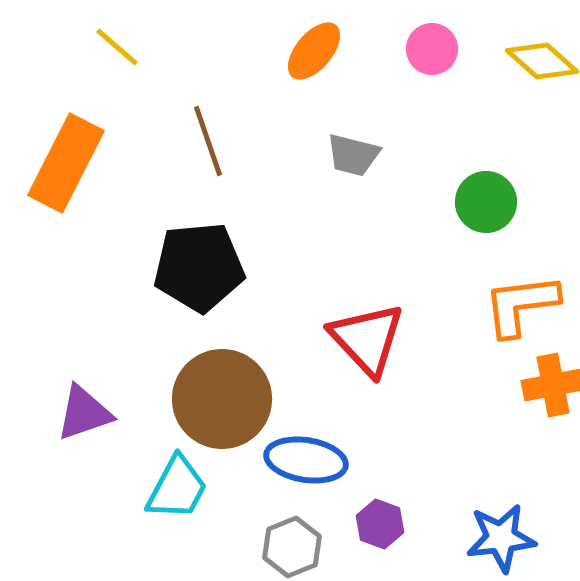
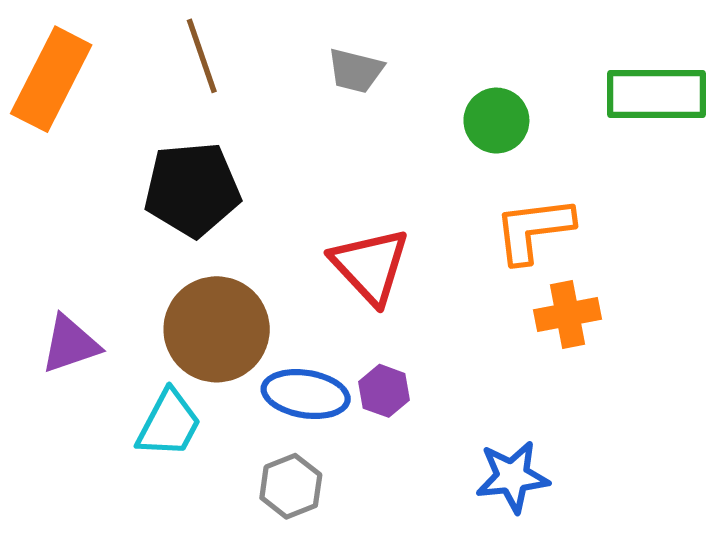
purple hexagon: (380, 524) -> (384, 391), moved

